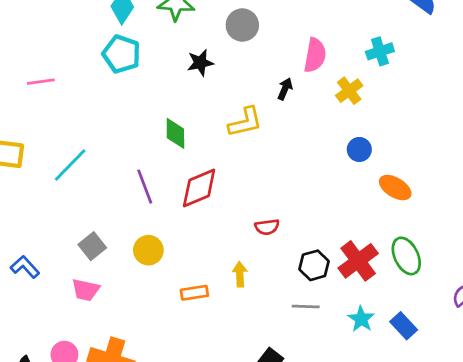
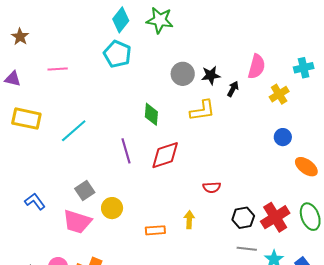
gray circle: (242, 25) -> (183, 74), moved
black star: (200, 63) -> (211, 75), moved
yellow circle: (148, 250) -> (112, 208), moved
pink trapezoid: (86, 290) -> (77, 222), size x1.4
gray line: (306, 307) -> (247, 249), moved

